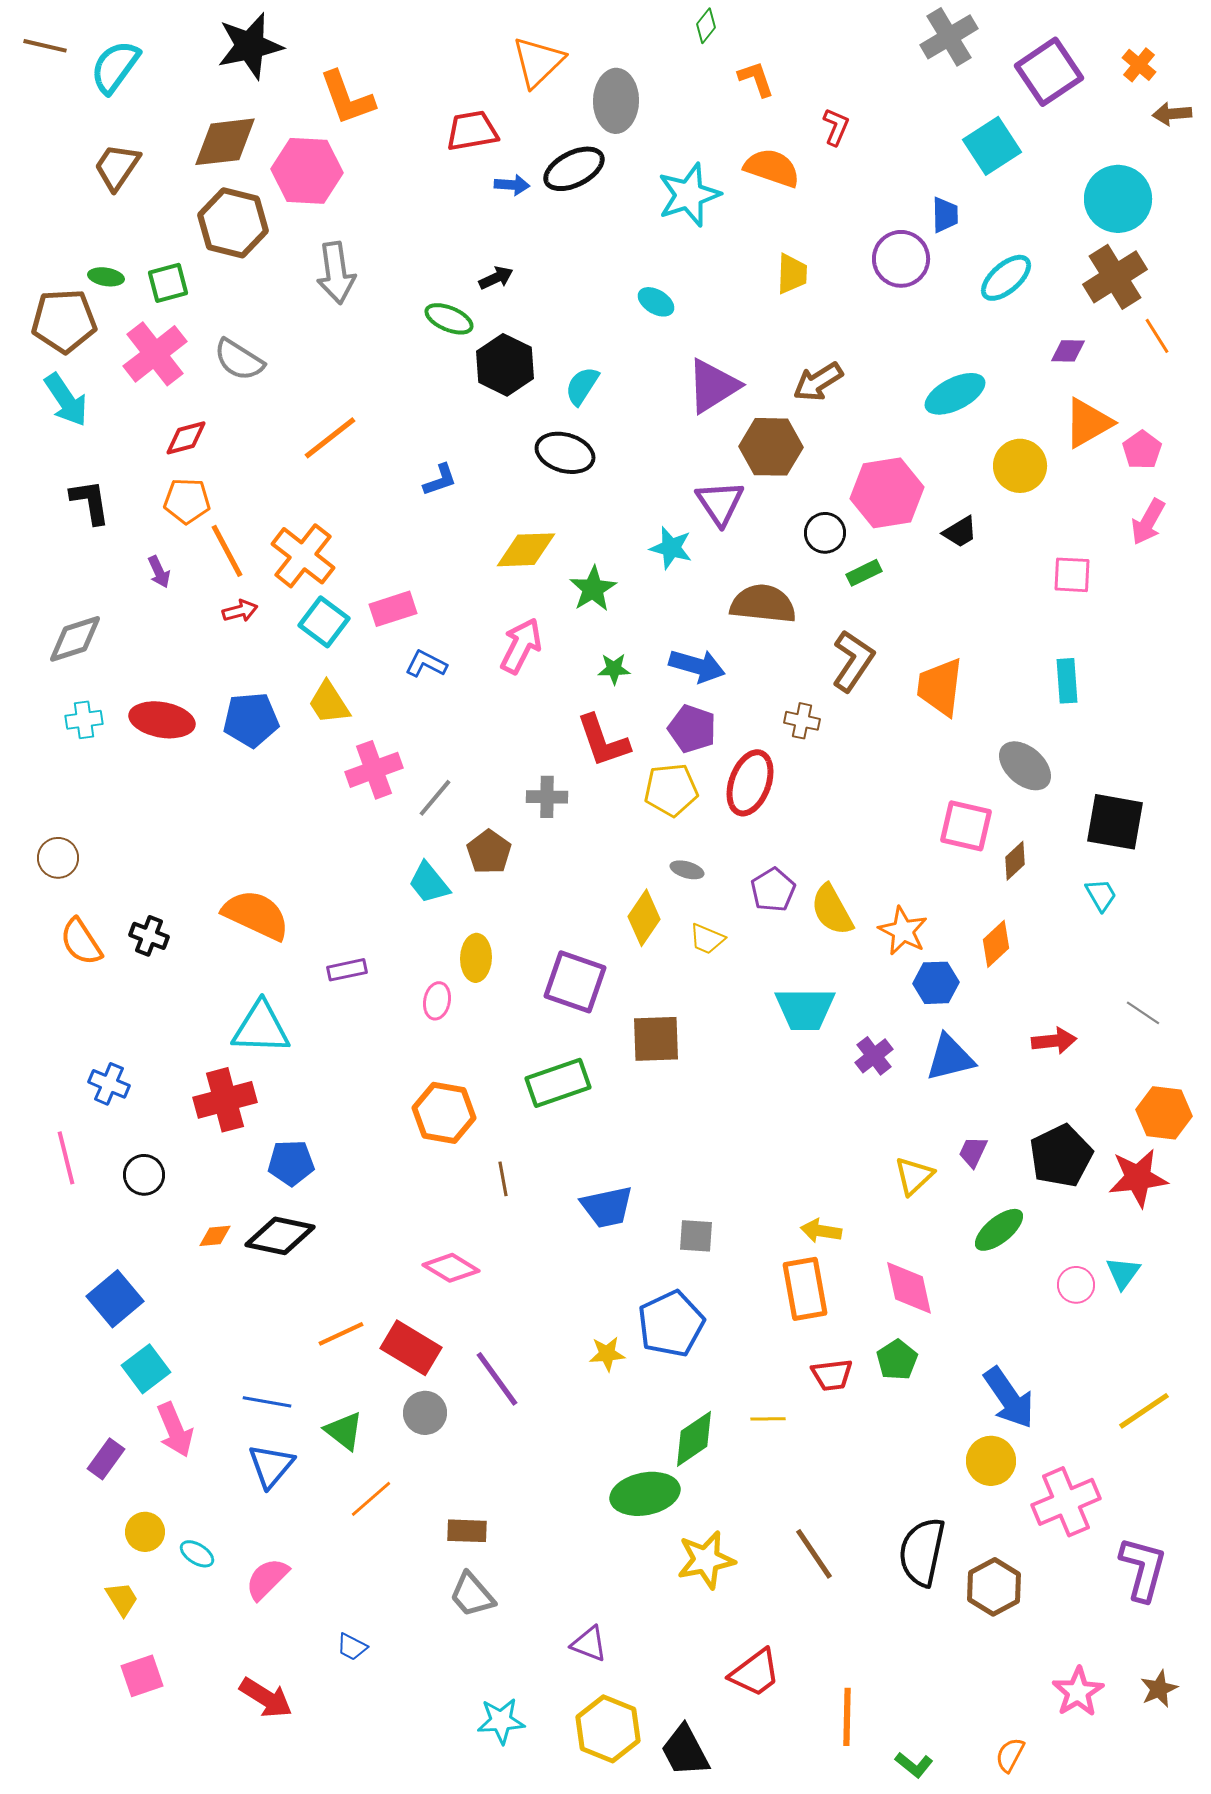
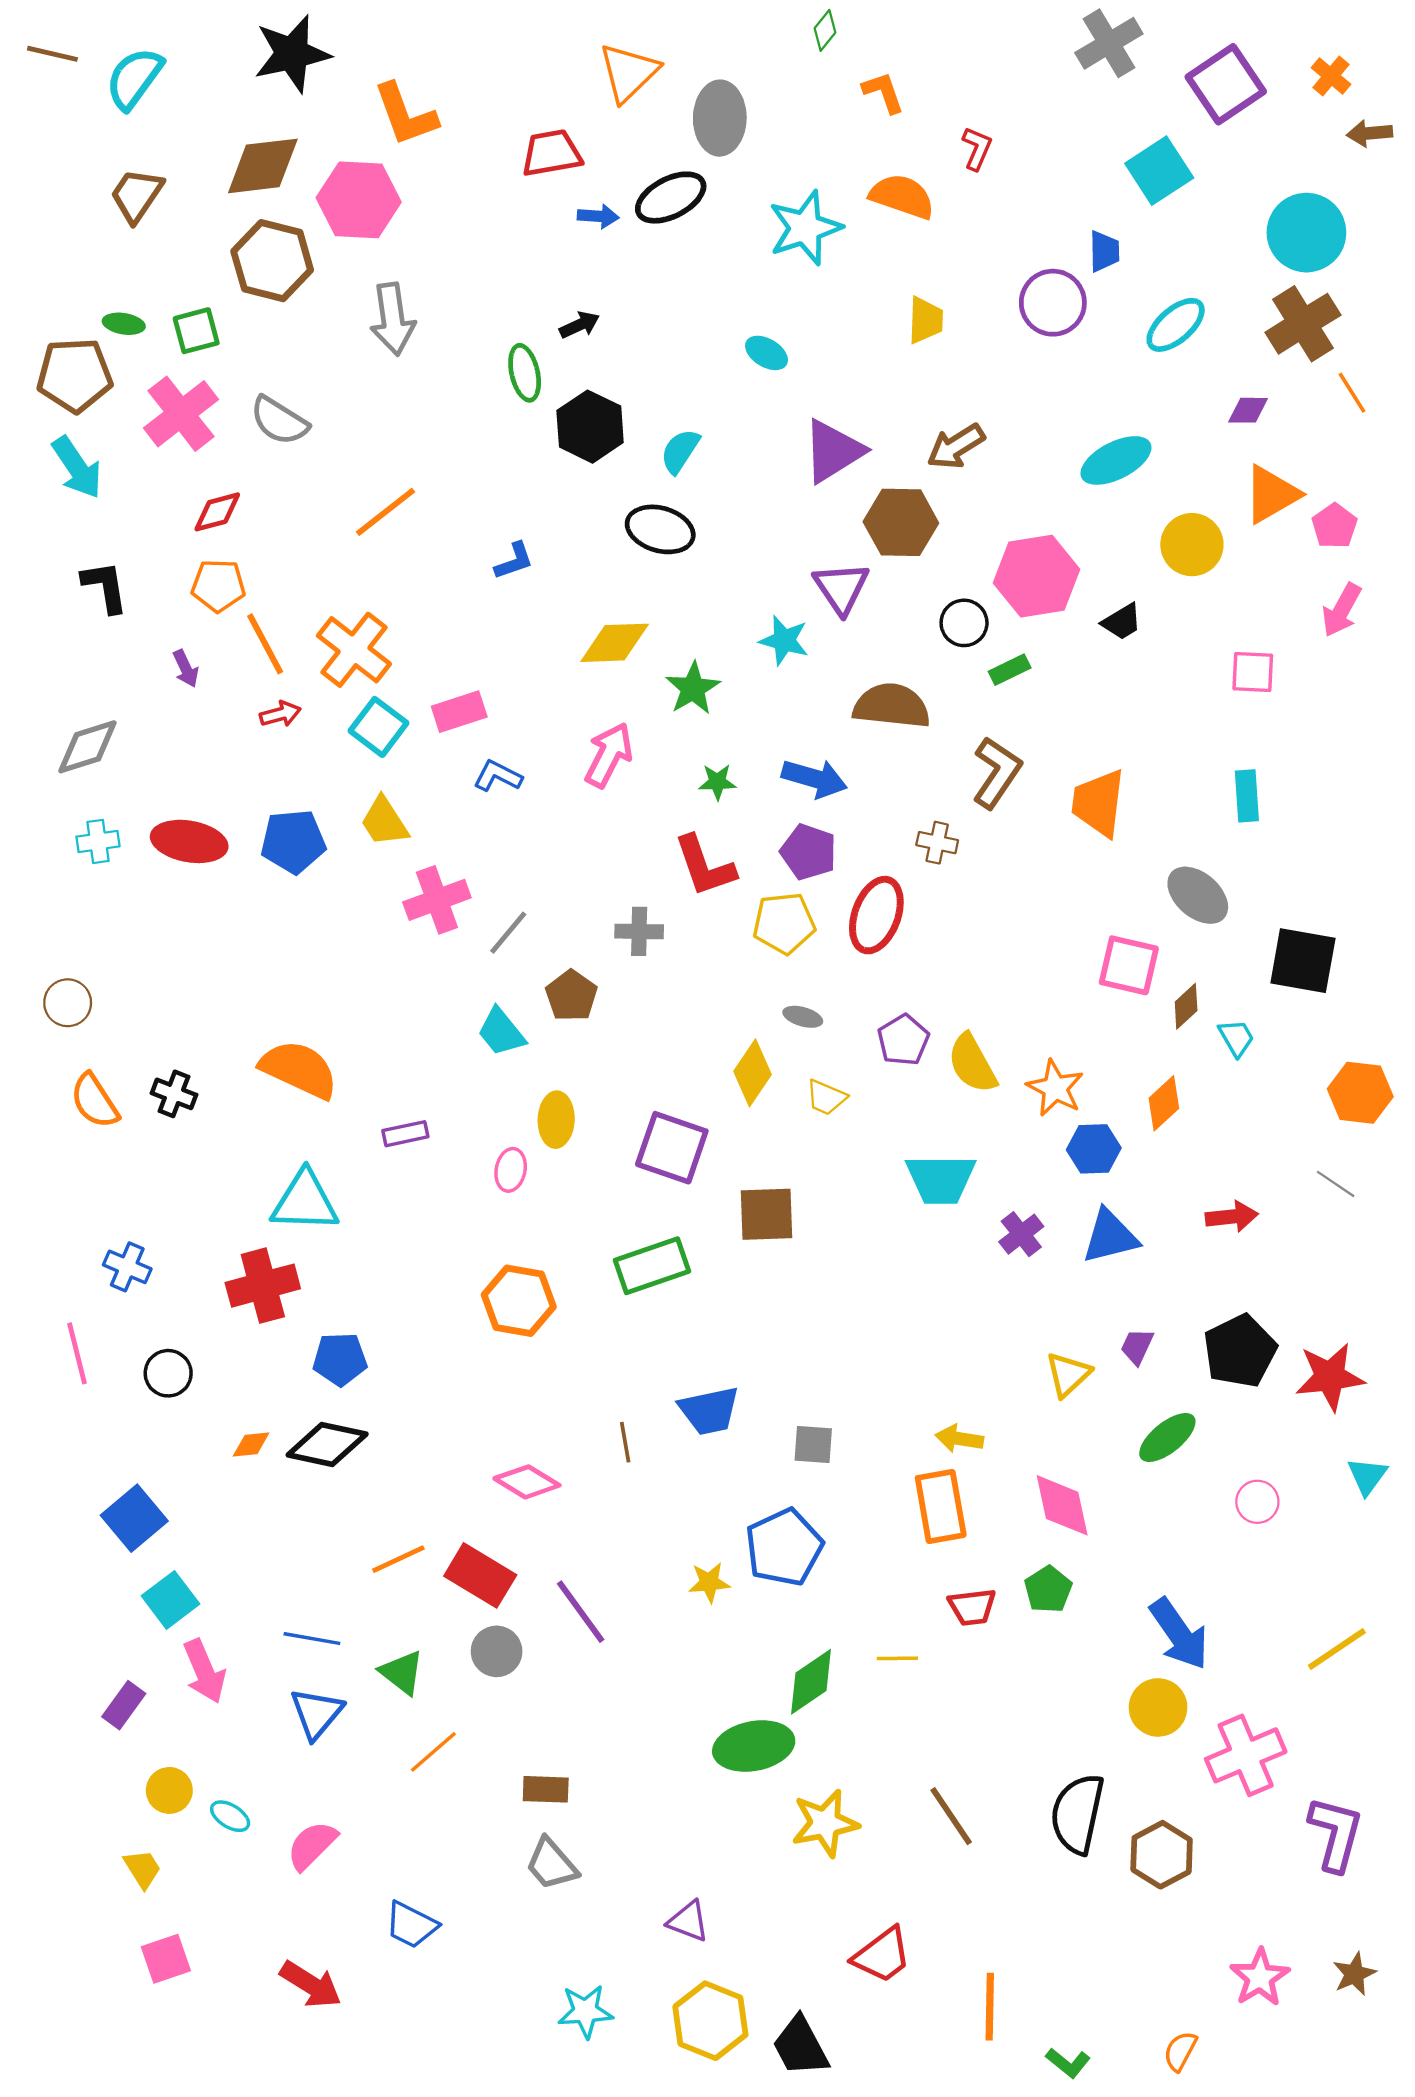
green ellipse: (449, 319) -> (525, 373), turned 54
cyan trapezoid: (1101, 895) -> (1236, 1038), moved
orange hexagon: (1164, 1113) -> (1360, 1093), moved
brown line: (503, 1179) -> (625, 1442), moved
cyan triangle: (1123, 1273) -> (1367, 1476), moved
blue trapezoid: (352, 1647) -> (411, 1925), size x1.5

